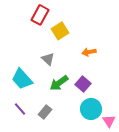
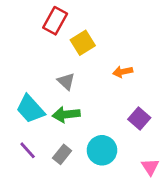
green arrow: (59, 83) -> (66, 114), moved, turned 30
purple square: (83, 84) -> (139, 119), moved
cyan circle: (91, 109) -> (102, 150), moved

